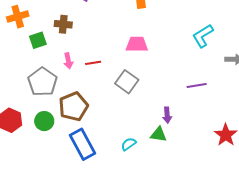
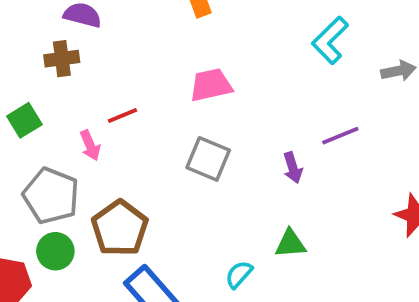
brown cross: (63, 24) -> (62, 59), moved
red line: (93, 63) -> (122, 115), moved
purple arrow: (167, 115) -> (293, 168), moved
green circle: (44, 121) -> (55, 251), moved

